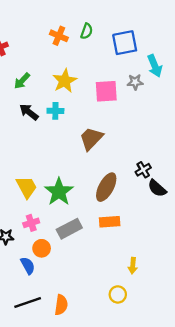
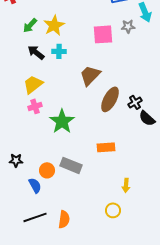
yellow star: (65, 81) -> (54, 25), moved
yellow trapezoid: (27, 187) -> (33, 84), moved, turned -100
brown ellipse: (106, 187) -> (110, 99), moved
pink cross: (31, 223) -> (35, 106), moved
gray rectangle: (69, 229) -> (71, 165), moved, turned 50

